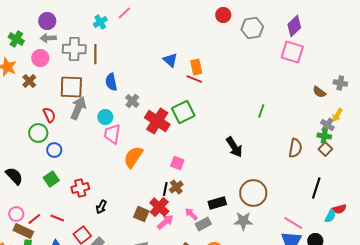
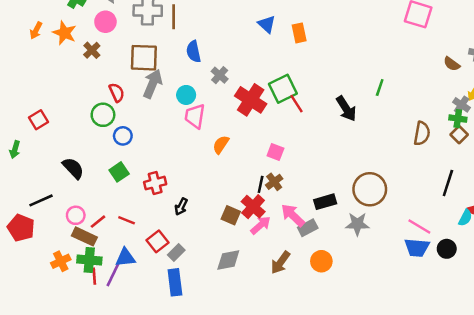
red line: (194, 79) -> (297, 104), moved, turned 35
black arrow: (234, 147) -> (346, 109), moved
orange semicircle: (133, 157) -> (221, 145), size x0.7
pink arrow: (191, 214) -> (293, 215), size x1.5

